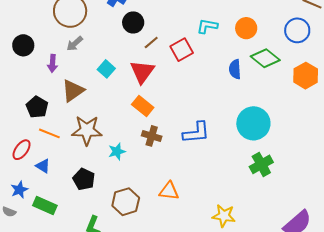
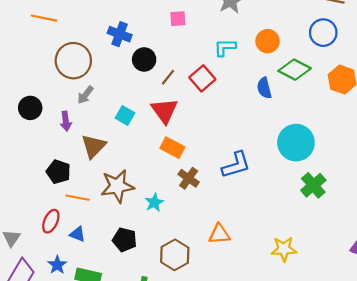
brown cross: (152, 136) -> (189, 178), turned 30

